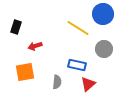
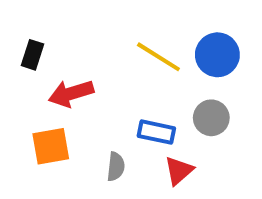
blue circle: (103, 14) -> (217, 55), moved
red arrow: (35, 46) -> (71, 93), size x1.5
gray circle: (104, 49) -> (211, 118), moved

